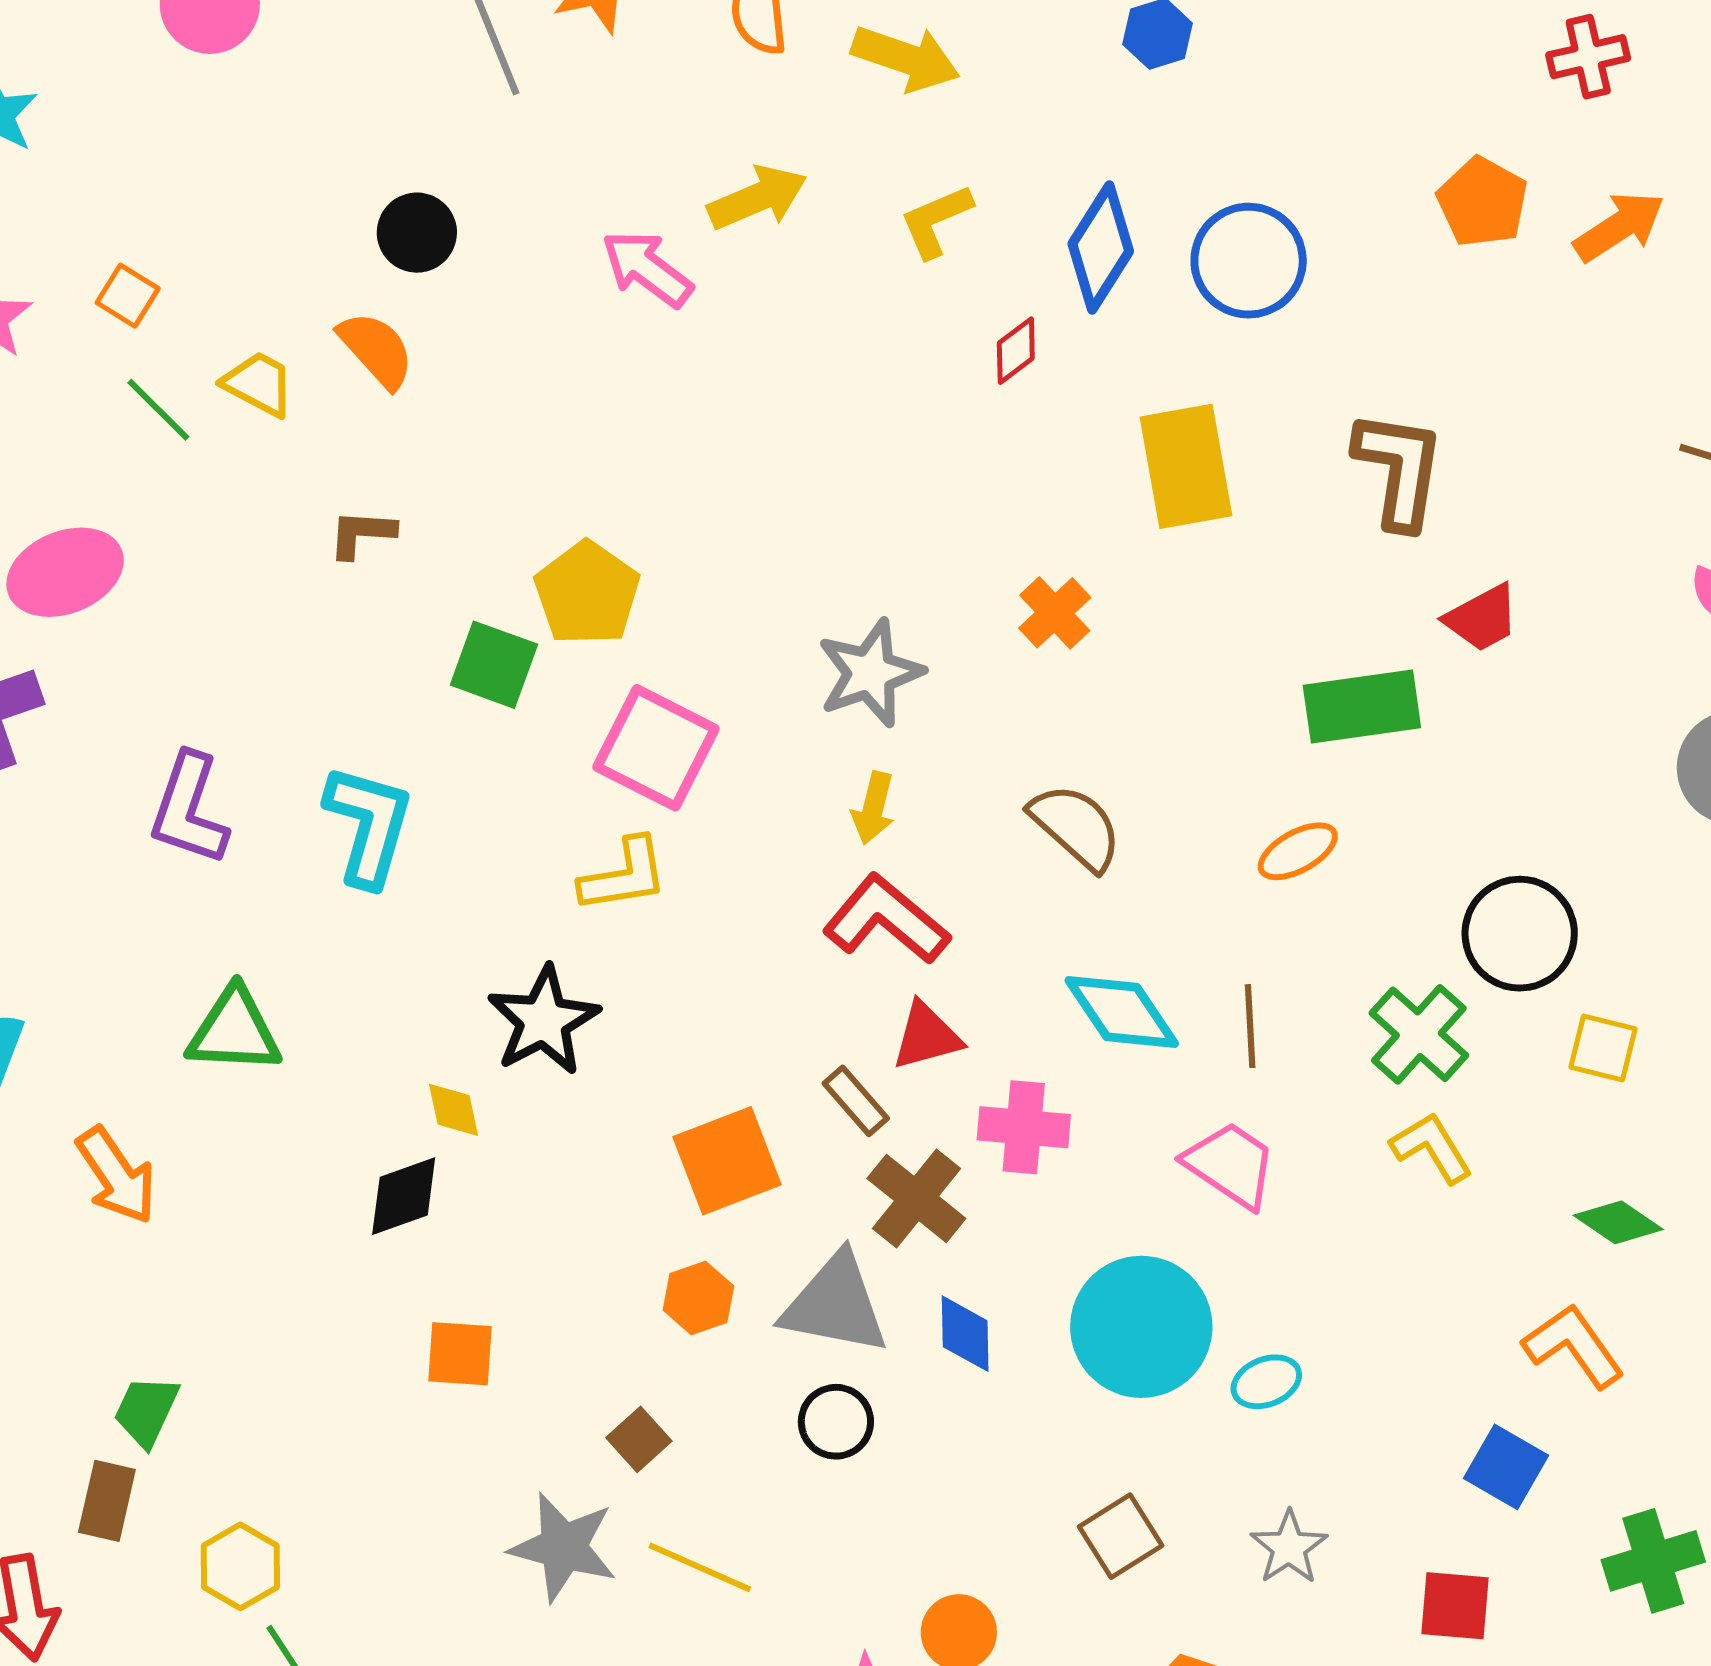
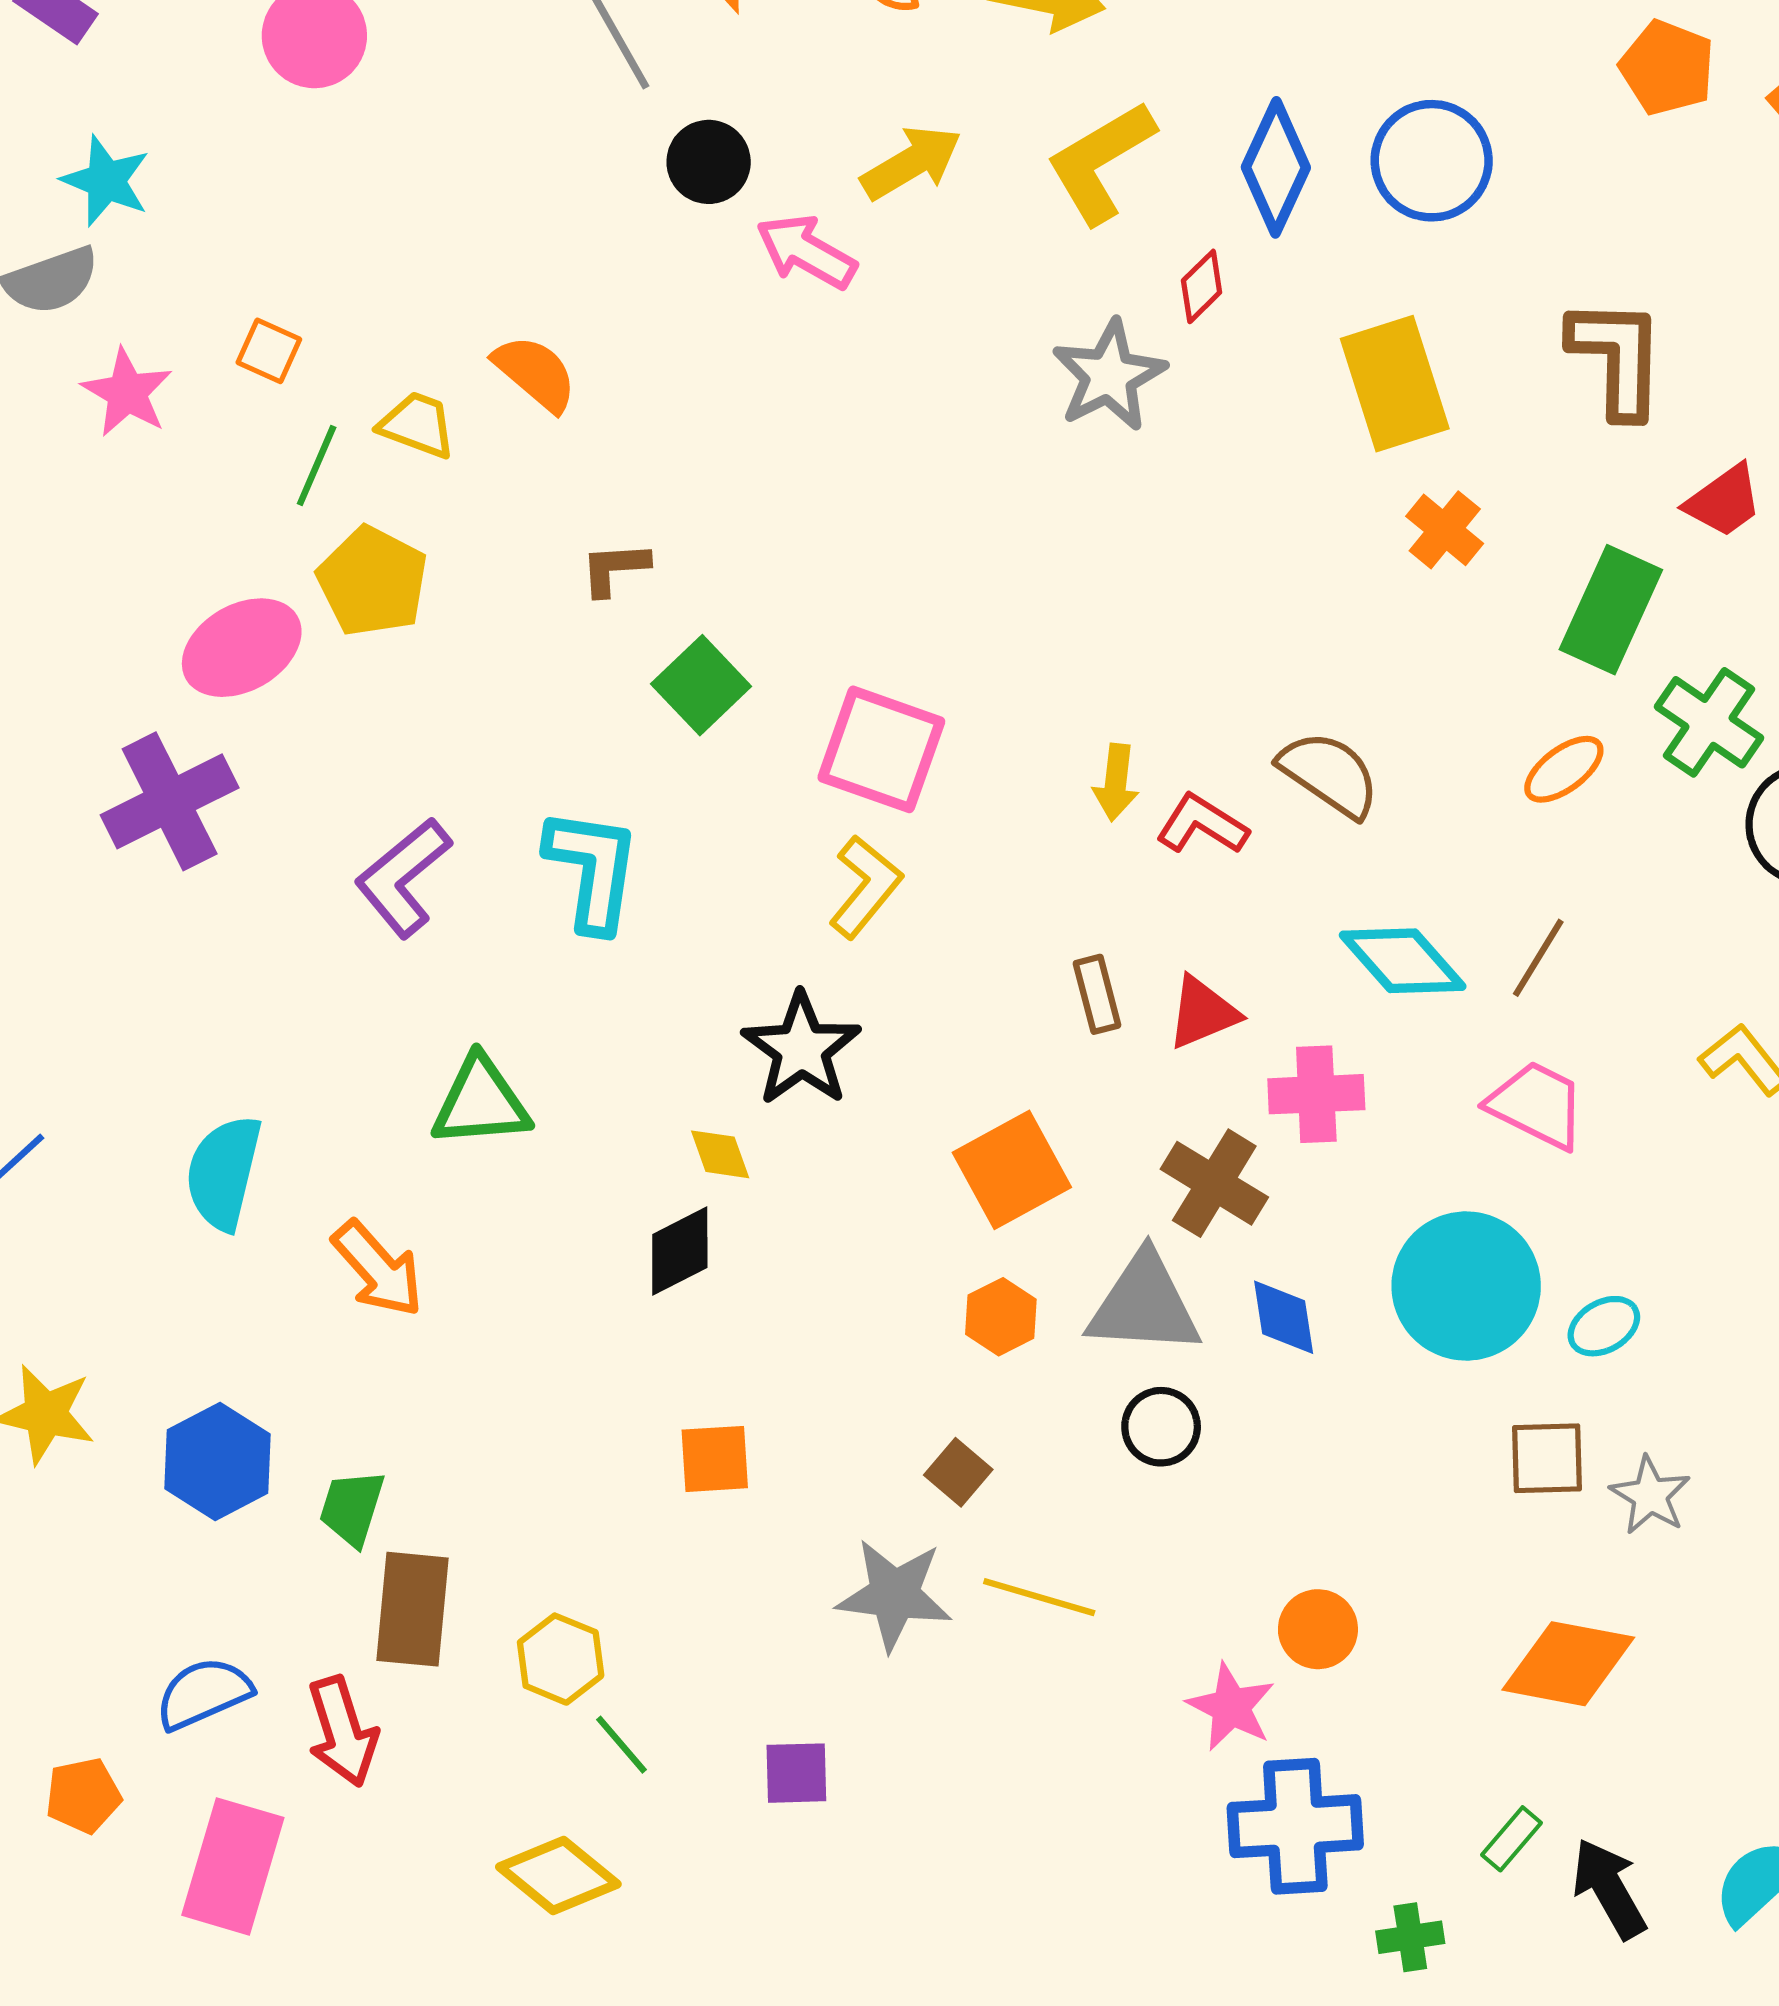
yellow L-shape: (936, 221) -> (1101, 162), size x1.5
black circle: (417, 233) -> (709, 162), moved
green line: (158, 410) -> (317, 466), turned 76
brown L-shape: (362, 534) -> (615, 568), moved
yellow pentagon: (587, 593) -> (373, 581), moved
orange cross: (1055, 613) -> (1445, 530), moved
green square: (494, 665) -> (701, 685), turned 34
gray star: (870, 673) -> (1109, 376), moved
green rectangle: (1362, 706) -> (1611, 610), turned -50
purple L-shape: (189, 809) -> (403, 877), turned 39
yellow L-shape: (624, 875) -> (865, 887), turned -34
red L-shape: (886, 919) -> (1202, 825), moved, size x0.7
brown line: (1250, 1026) -> (1538, 958), turned 42
green cross: (1419, 1034) -> (1709, 722), moved
brown rectangle: (856, 1101) -> (1097, 994), moved, turned 34
orange square: (460, 1354) -> (715, 1459), moved
green trapezoid: (146, 1411) -> (352, 1508), moved
brown rectangle: (107, 1501) -> (413, 1609), size x1.4
brown square: (1121, 1536) -> (1547, 1458), moved, turned 38

